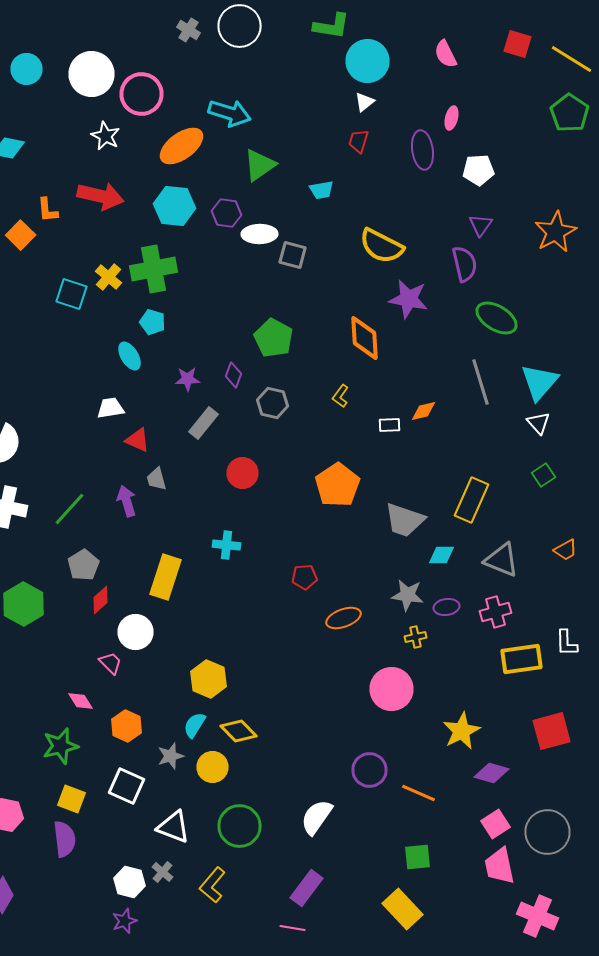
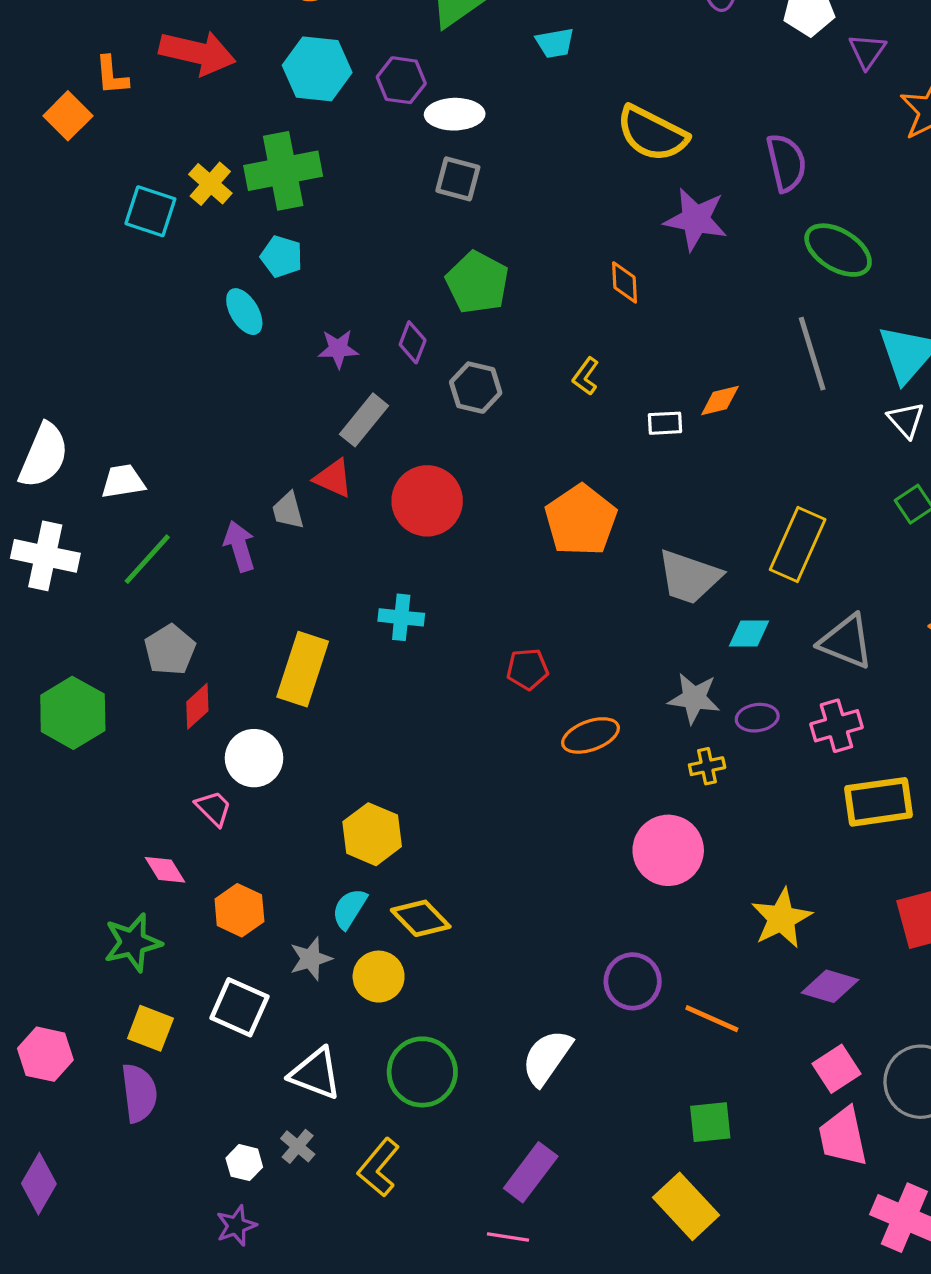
purple triangle: (480, 225) -> (867, 51), moved
gray square: (292, 255) -> (458, 179), moved
orange diamond: (364, 338) -> (625, 282), size x0.6
white trapezoid: (110, 408) -> (123, 481), moved
red triangle: (138, 440) -> (333, 478), moved
red circle: (242, 473) -> (427, 501), size x1.4
white hexagon: (130, 882) -> (244, 1163), size x0.7

